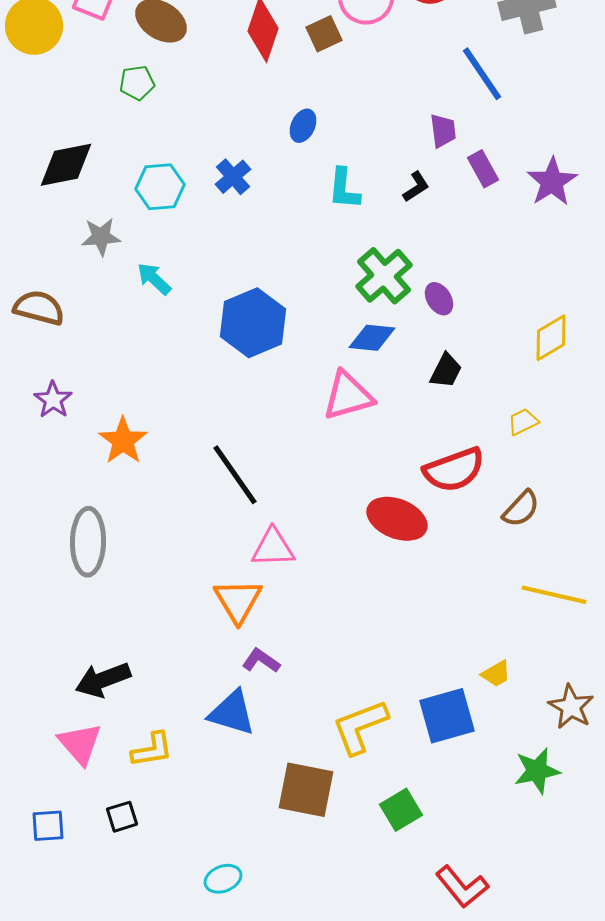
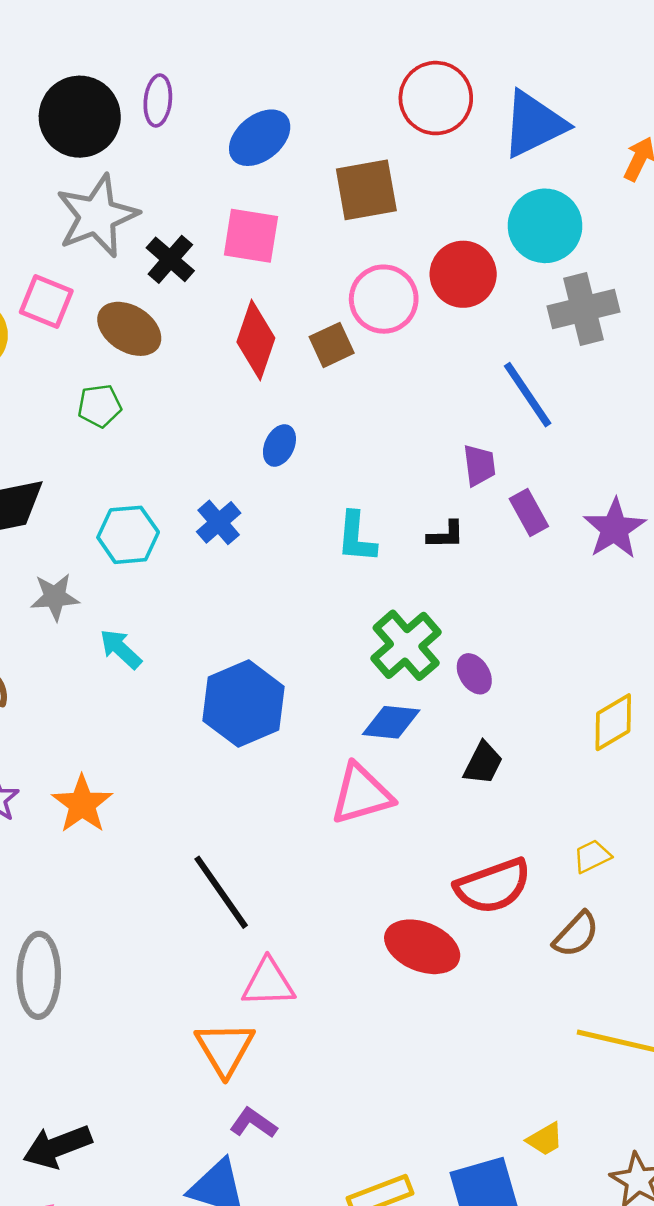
blue ellipse: (303, 126) -> (279, 445), moved
black L-shape: (416, 187) -> (446, 535), turned 32
yellow trapezoid: (523, 422) -> (592, 856), moved
orange star: (123, 441) -> (82, 804), moved

